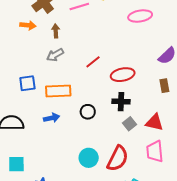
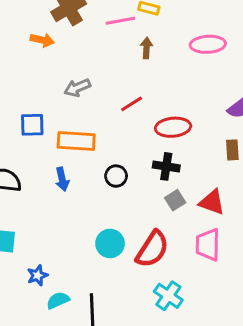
brown arrow: (56, 31) -> (146, 48), moved
blue arrow: (52, 118) -> (62, 179), turned 84

